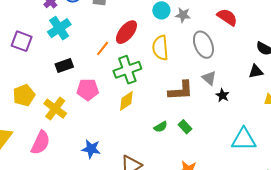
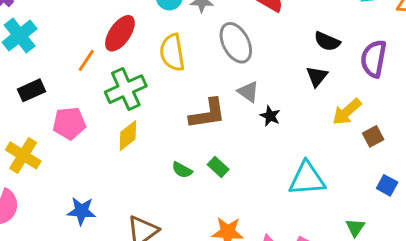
black triangle: (256, 71) -> (317, 76), turned -35
green semicircle: (161, 127) -> (182, 170), turned 64

